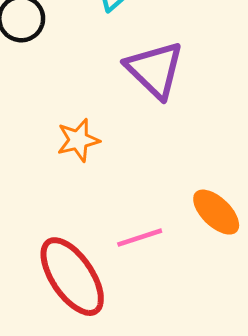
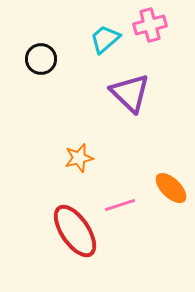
orange star: (78, 140) -> (79, 158), moved

